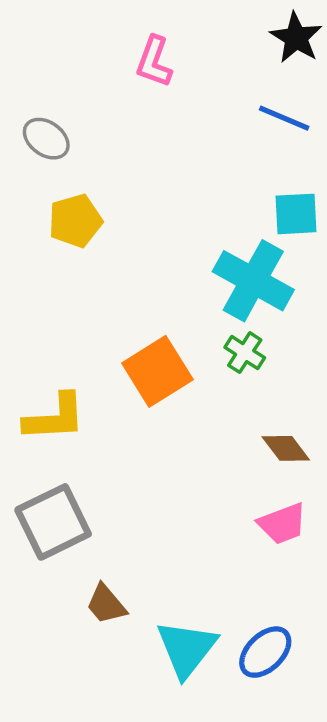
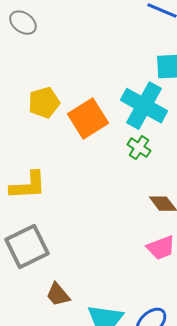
yellow pentagon: (75, 221) -> (44, 103), moved
orange square: (157, 371) -> (88, 119), moved

